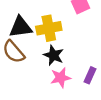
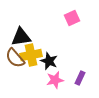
yellow cross: (49, 28) -> (31, 55), moved

